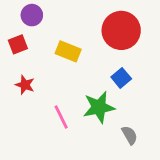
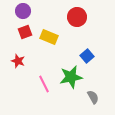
red circle: (121, 30) -> (77, 17), moved, size x0.7
red square: (18, 44) -> (25, 32), moved

